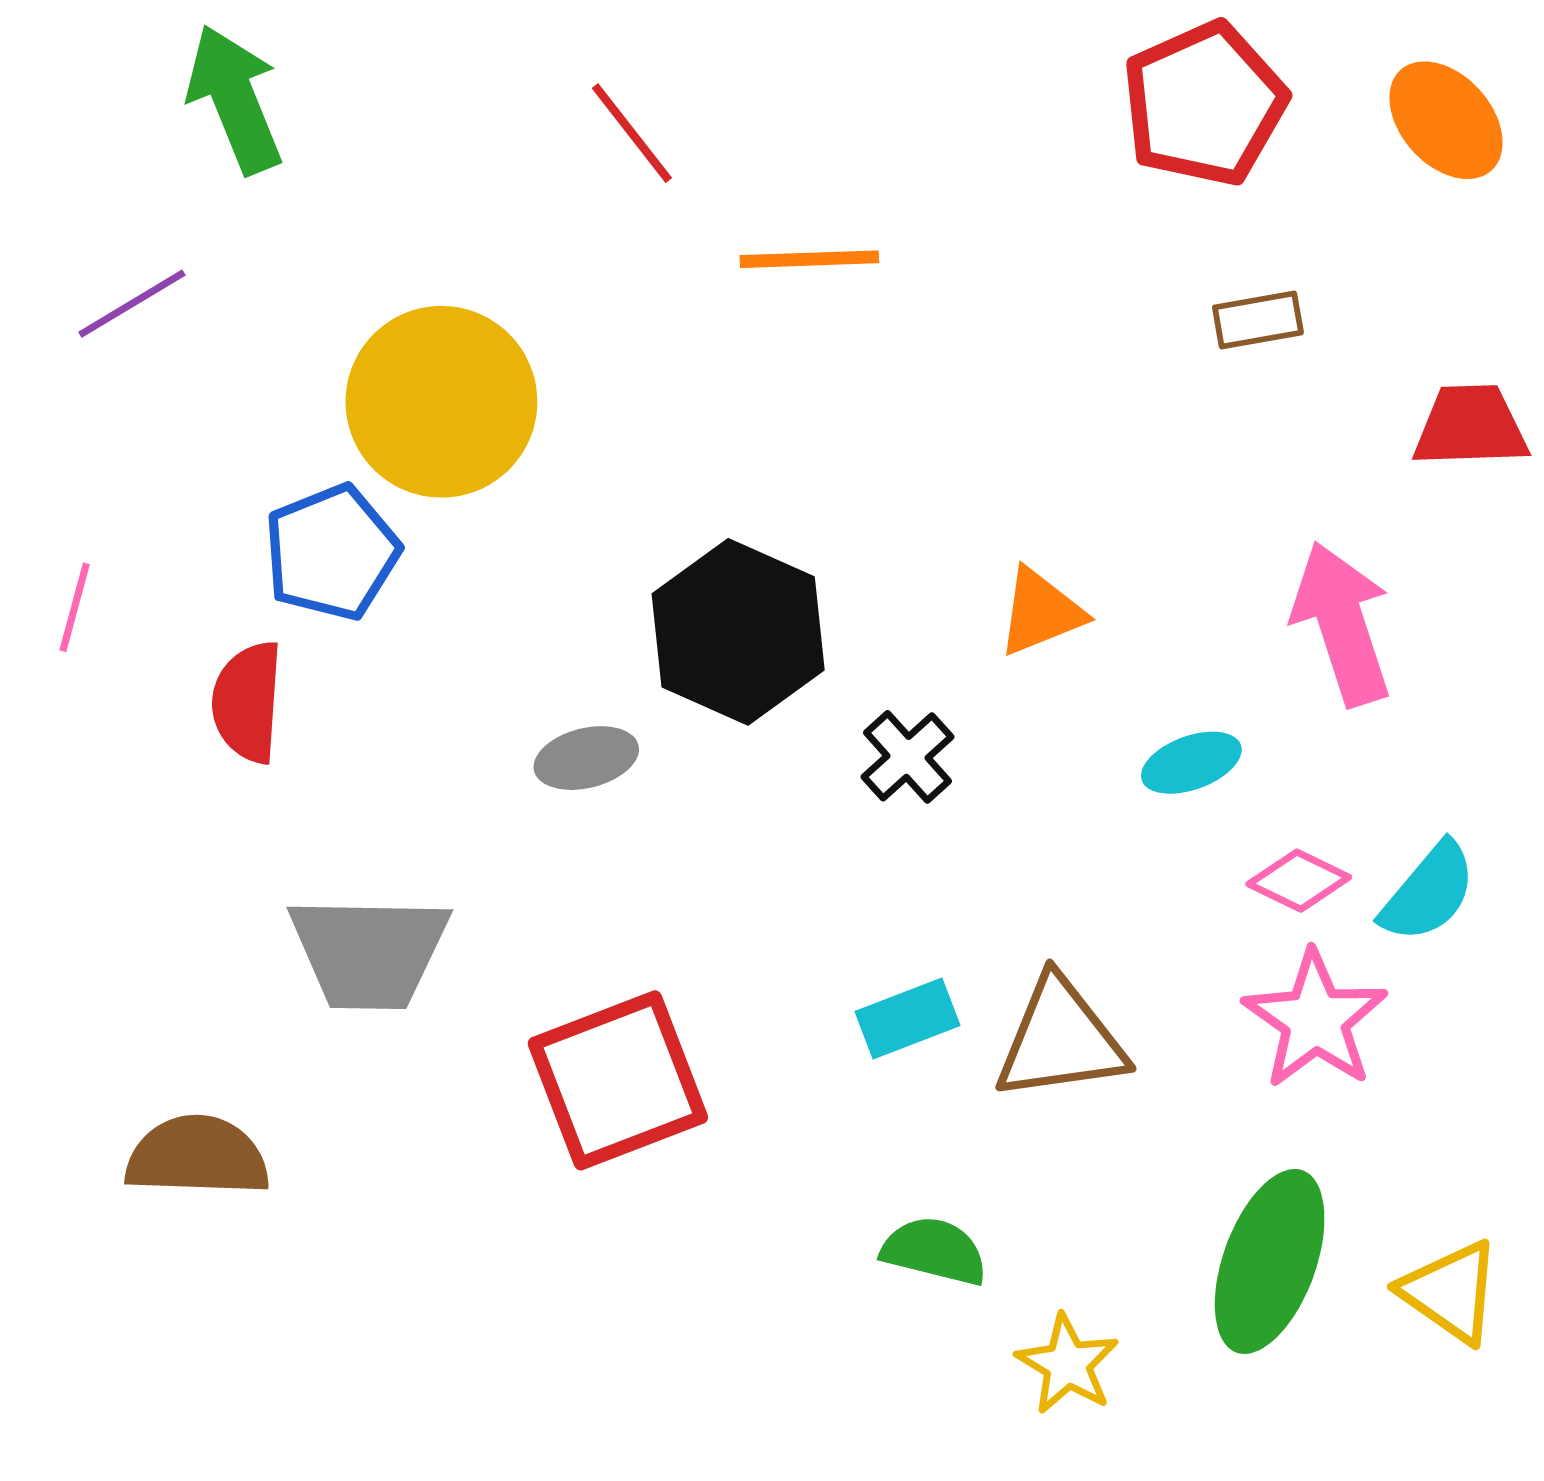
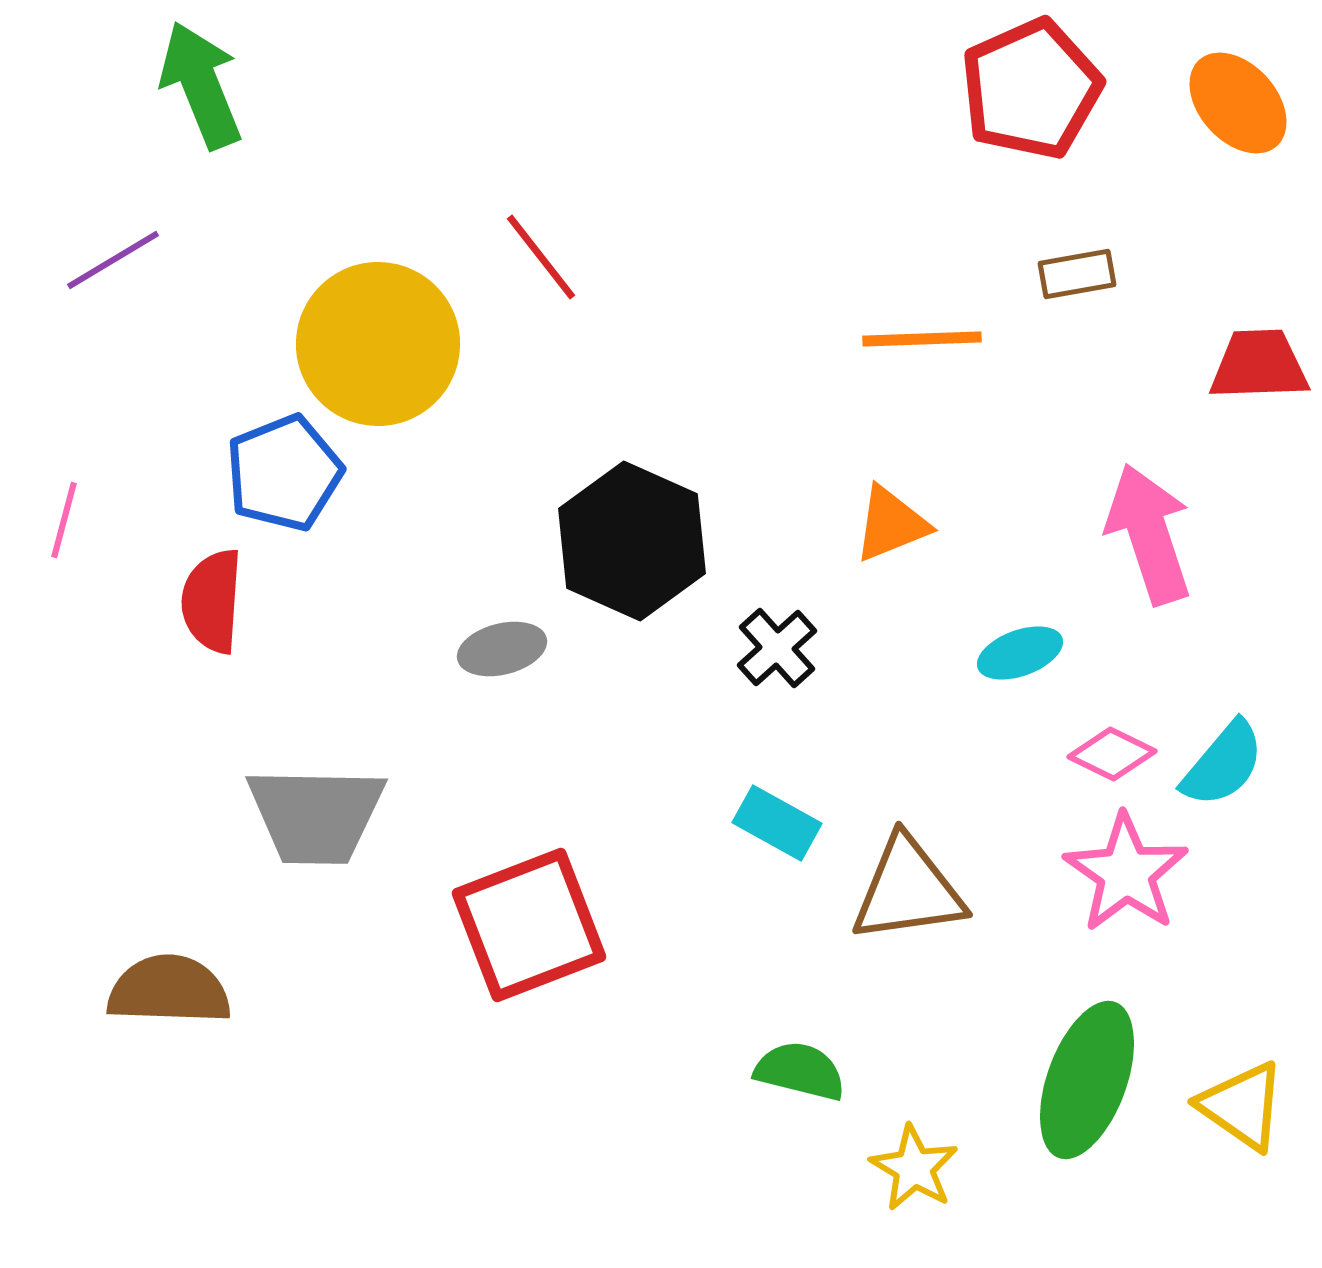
red line: (632, 133) -> (541, 257), moved
orange line: (809, 259) -> (922, 339), moved
cyan rectangle: (907, 1019) -> (777, 823), moved, turned 50

